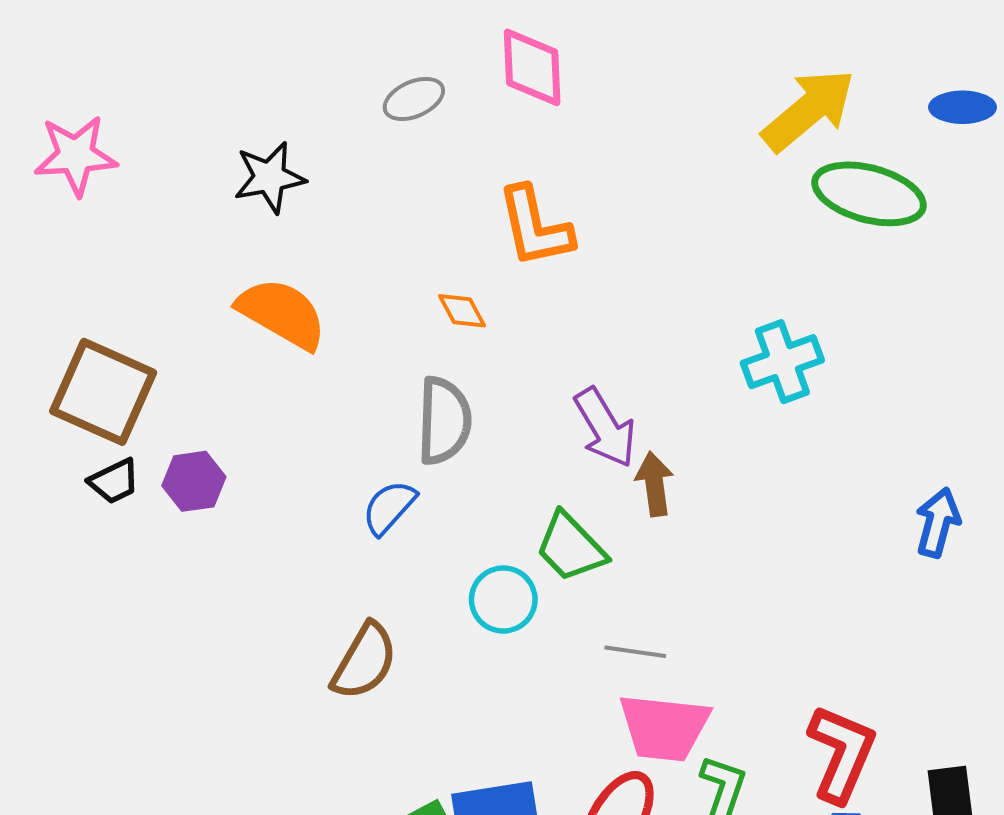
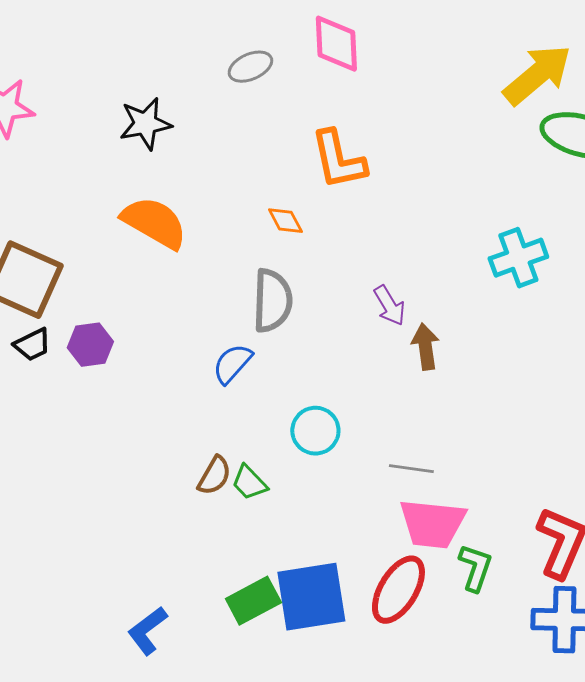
purple arrow: (605, 428) -> (389, 306), size x0.7
green trapezoid: (571, 547) -> (249, 483), moved, size x0.7
brown semicircle: (364, 661) -> (214, 476), size x0.7

